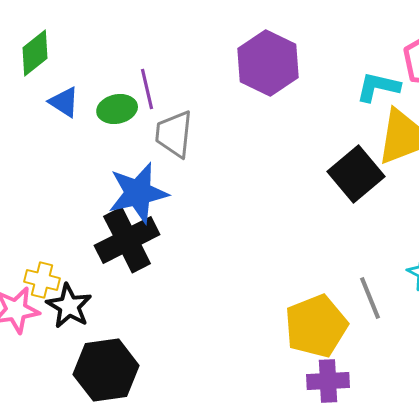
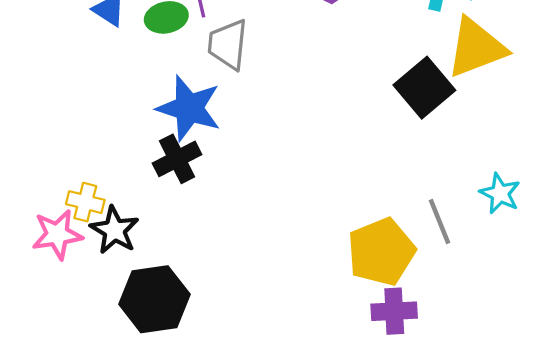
blue star: (138, 193) -> (189, 108), turned 30
black cross: (127, 240) -> (177, 159), size x0.7

